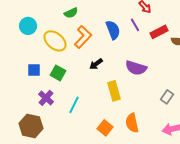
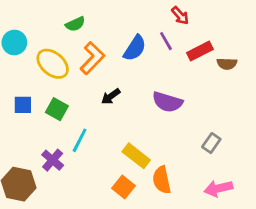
blue semicircle: (113, 30) -> (135, 48), turned 54
yellow rectangle: (114, 91) -> (136, 156), moved, turned -36
purple cross: (46, 98) -> (53, 160), moved
cyan line: (74, 105) -> (80, 140), moved

